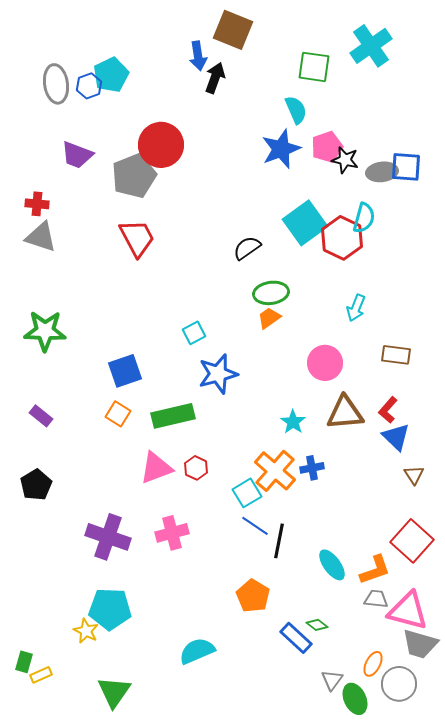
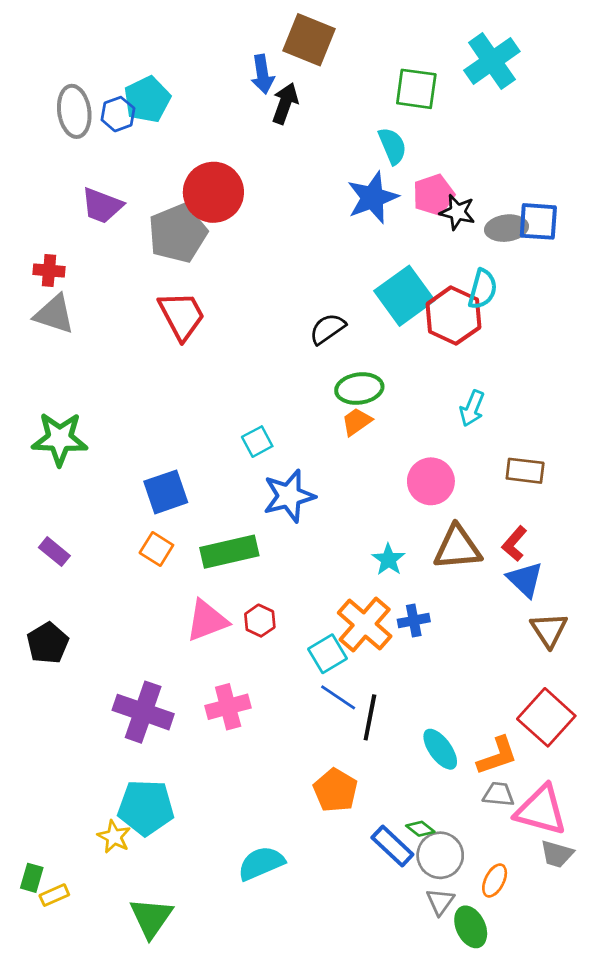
brown triangle: (414, 475) -> (549, 630), size x1.4
gray trapezoid: (420, 644) -> (557, 854), size x0.7
gray circle: (399, 684) -> (440, 855), moved

